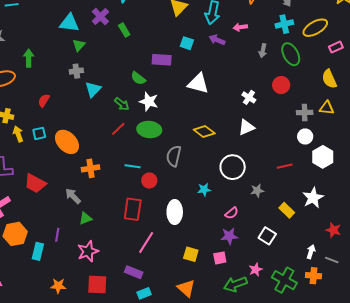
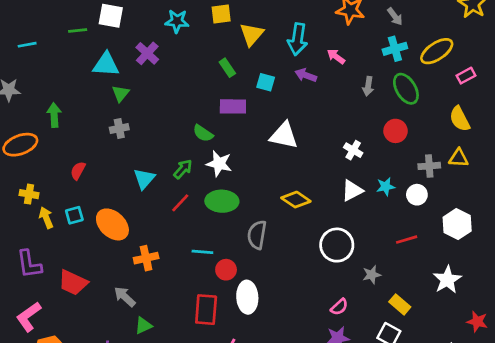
pink arrow: (240, 27) -> (336, 57), turned 48
green rectangle: (124, 30) -> (227, 68), moved
cyan triangle: (93, 89) -> (144, 179), moved
green arrow: (122, 104) -> (183, 169), turned -84
white circle: (305, 136) -> (417, 195), moved
cyan star: (204, 190) -> (386, 187), moved
yellow rectangle: (287, 210) -> (400, 304), moved
white ellipse: (175, 212) -> (247, 297), moved

